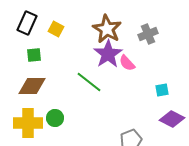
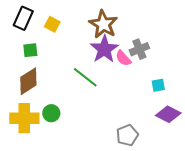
gray cross: (148, 34) -> (139, 49), moved
brown diamond: (32, 86) -> (28, 81), turned -32

